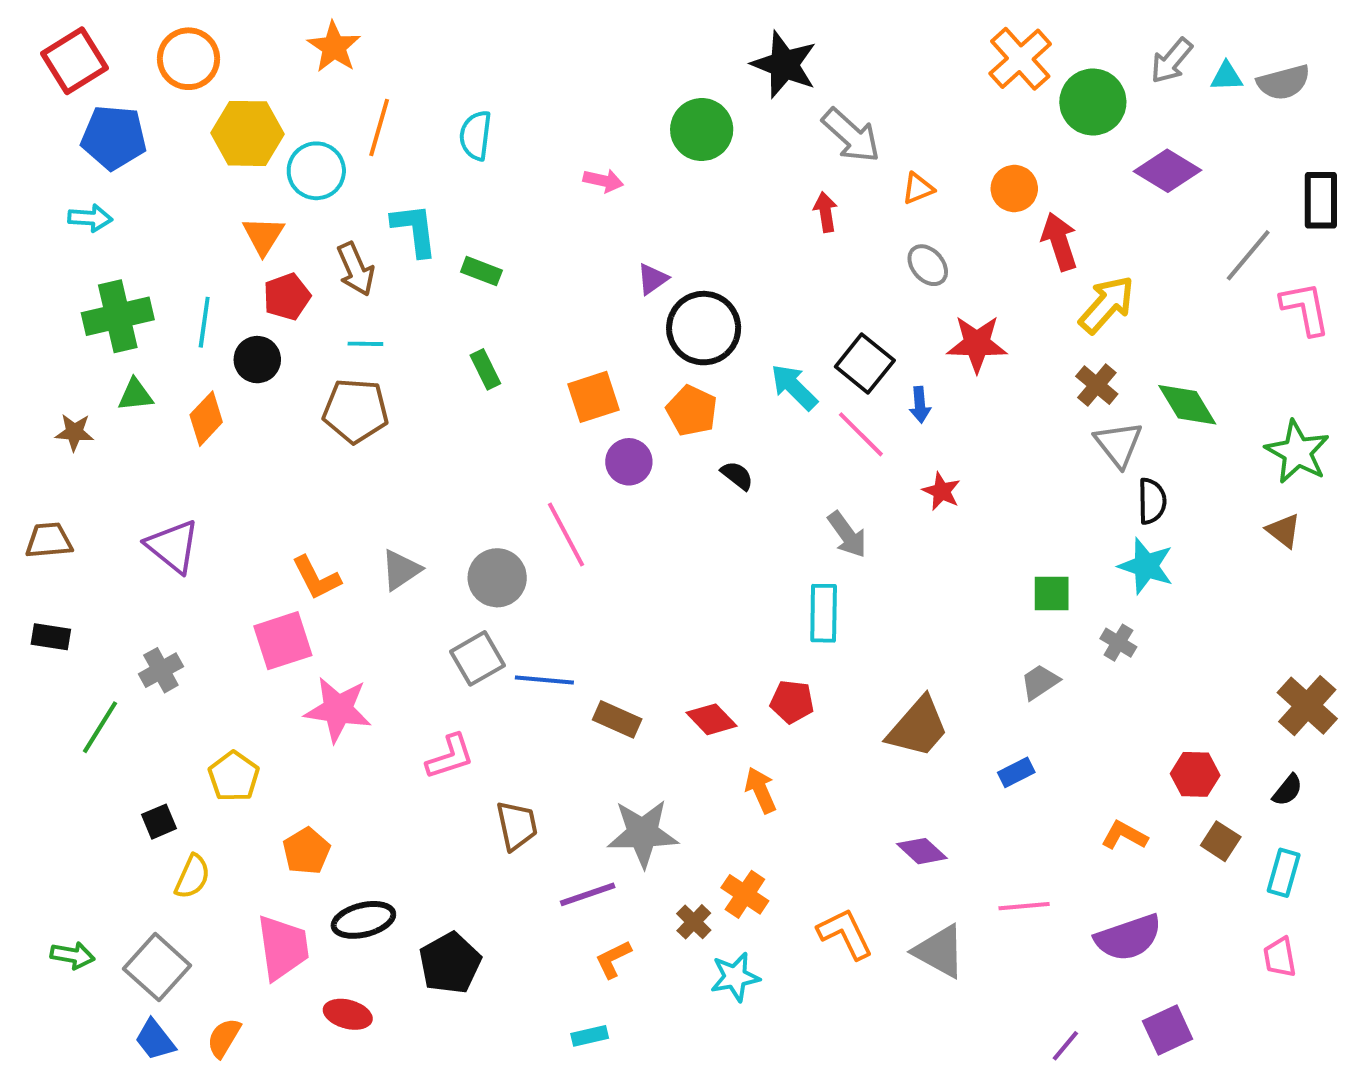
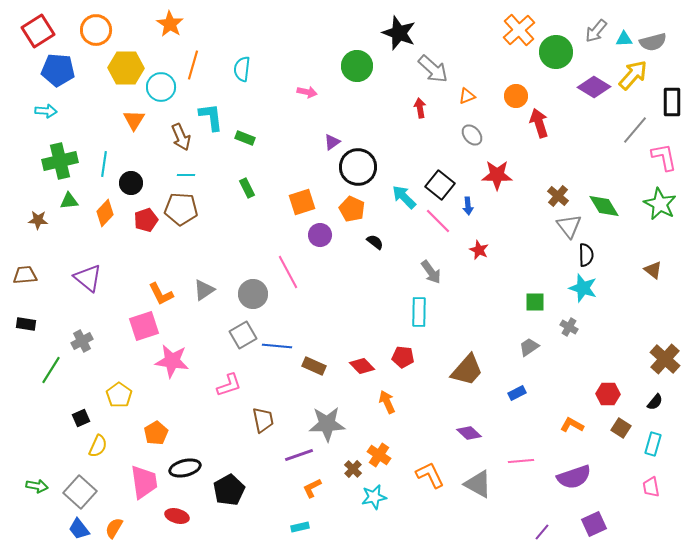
red pentagon: (287, 297) -> (146, 220), moved
yellow arrow: (1107, 305) -> (633, 75), moved
green star: (1297, 452) -> (660, 204), moved

